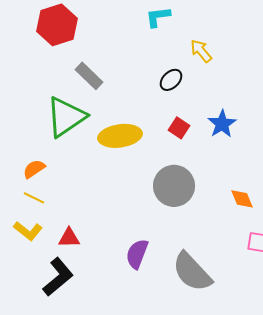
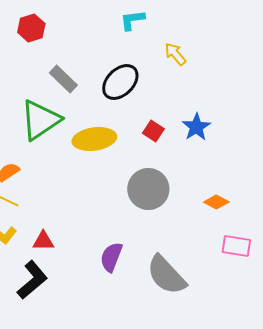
red hexagon: (57, 25) -> (31, 28), size x0.7
black ellipse: (171, 80) -> (120, 82), moved, size x1.6
orange diamond: (242, 199) -> (216, 202), turned -40

